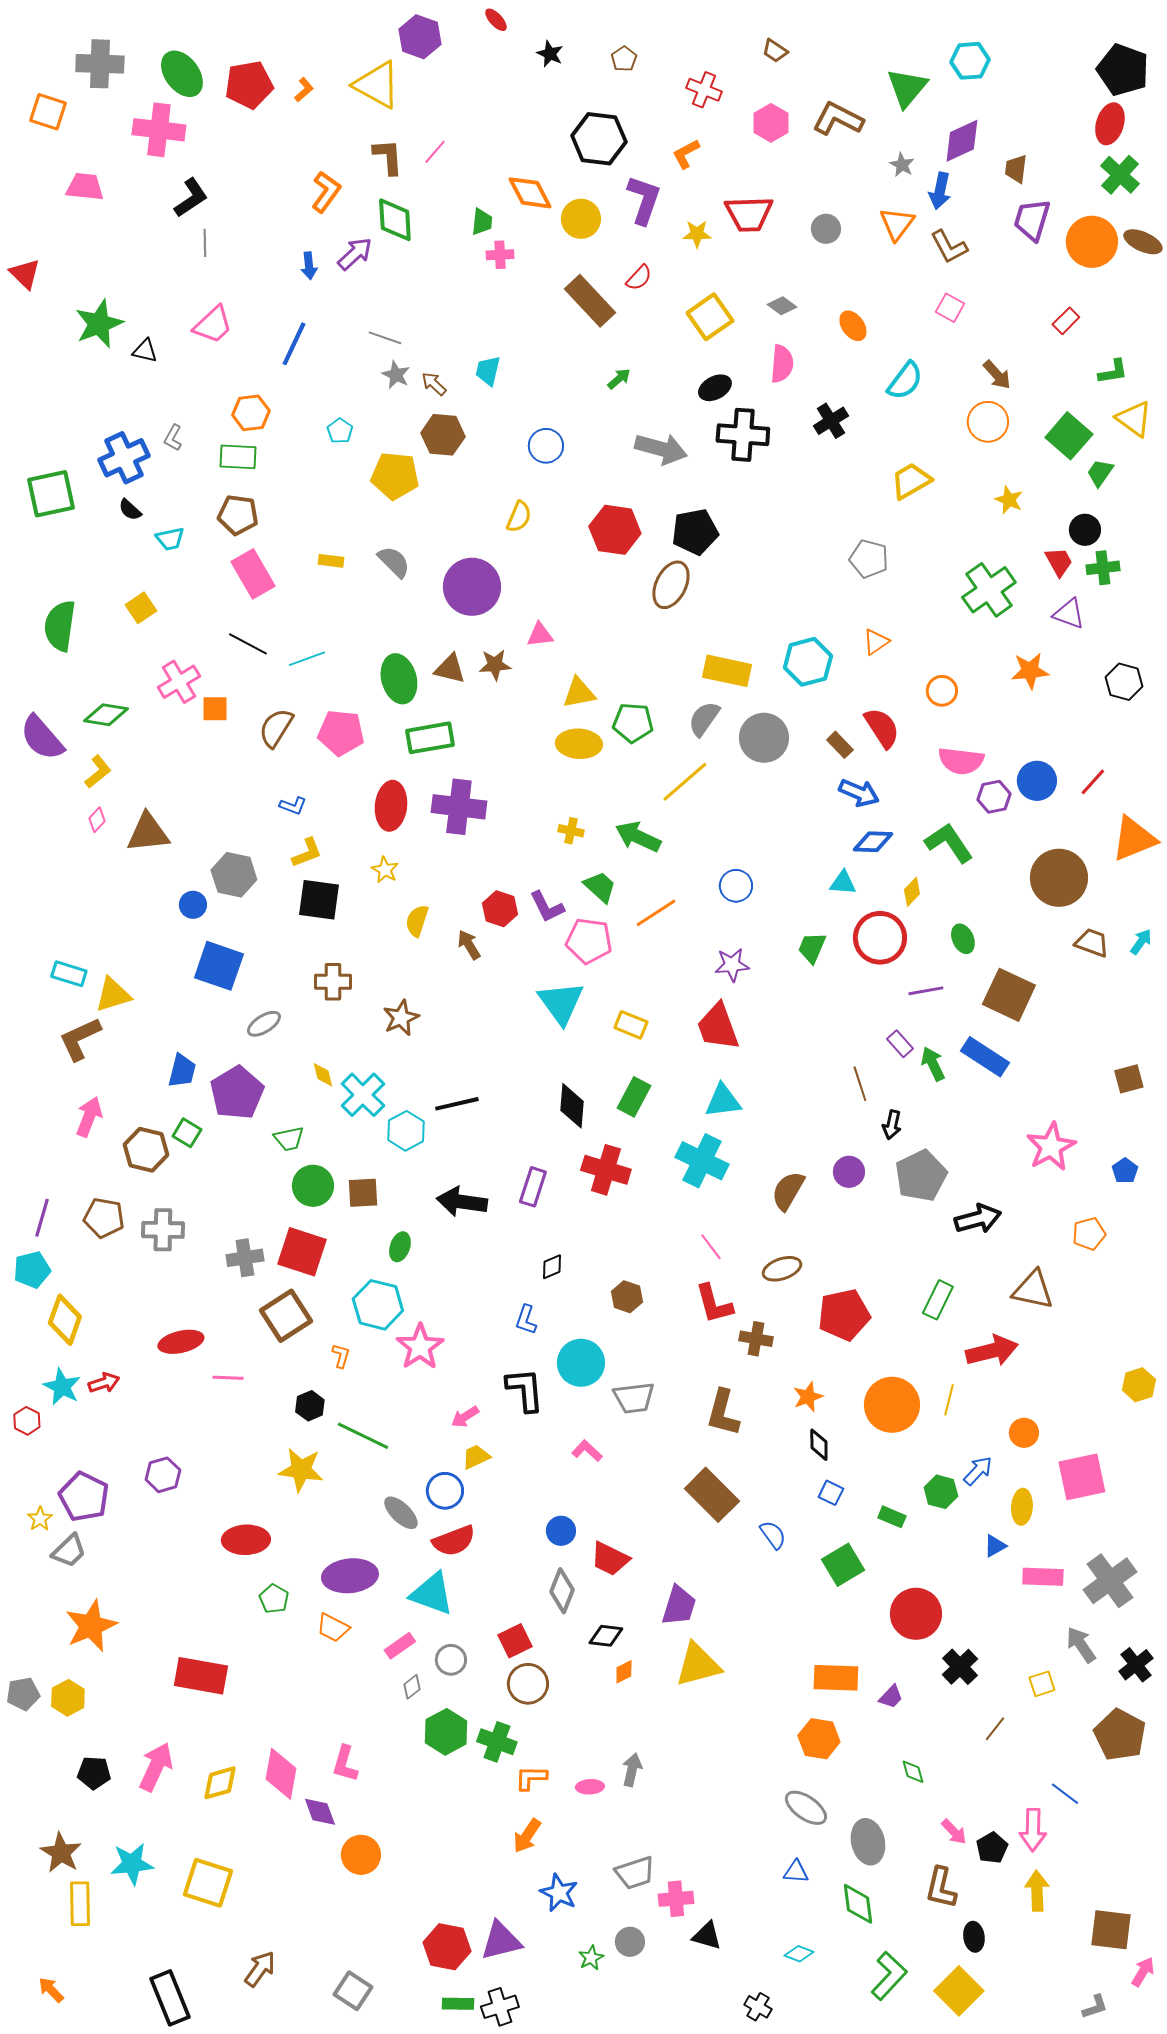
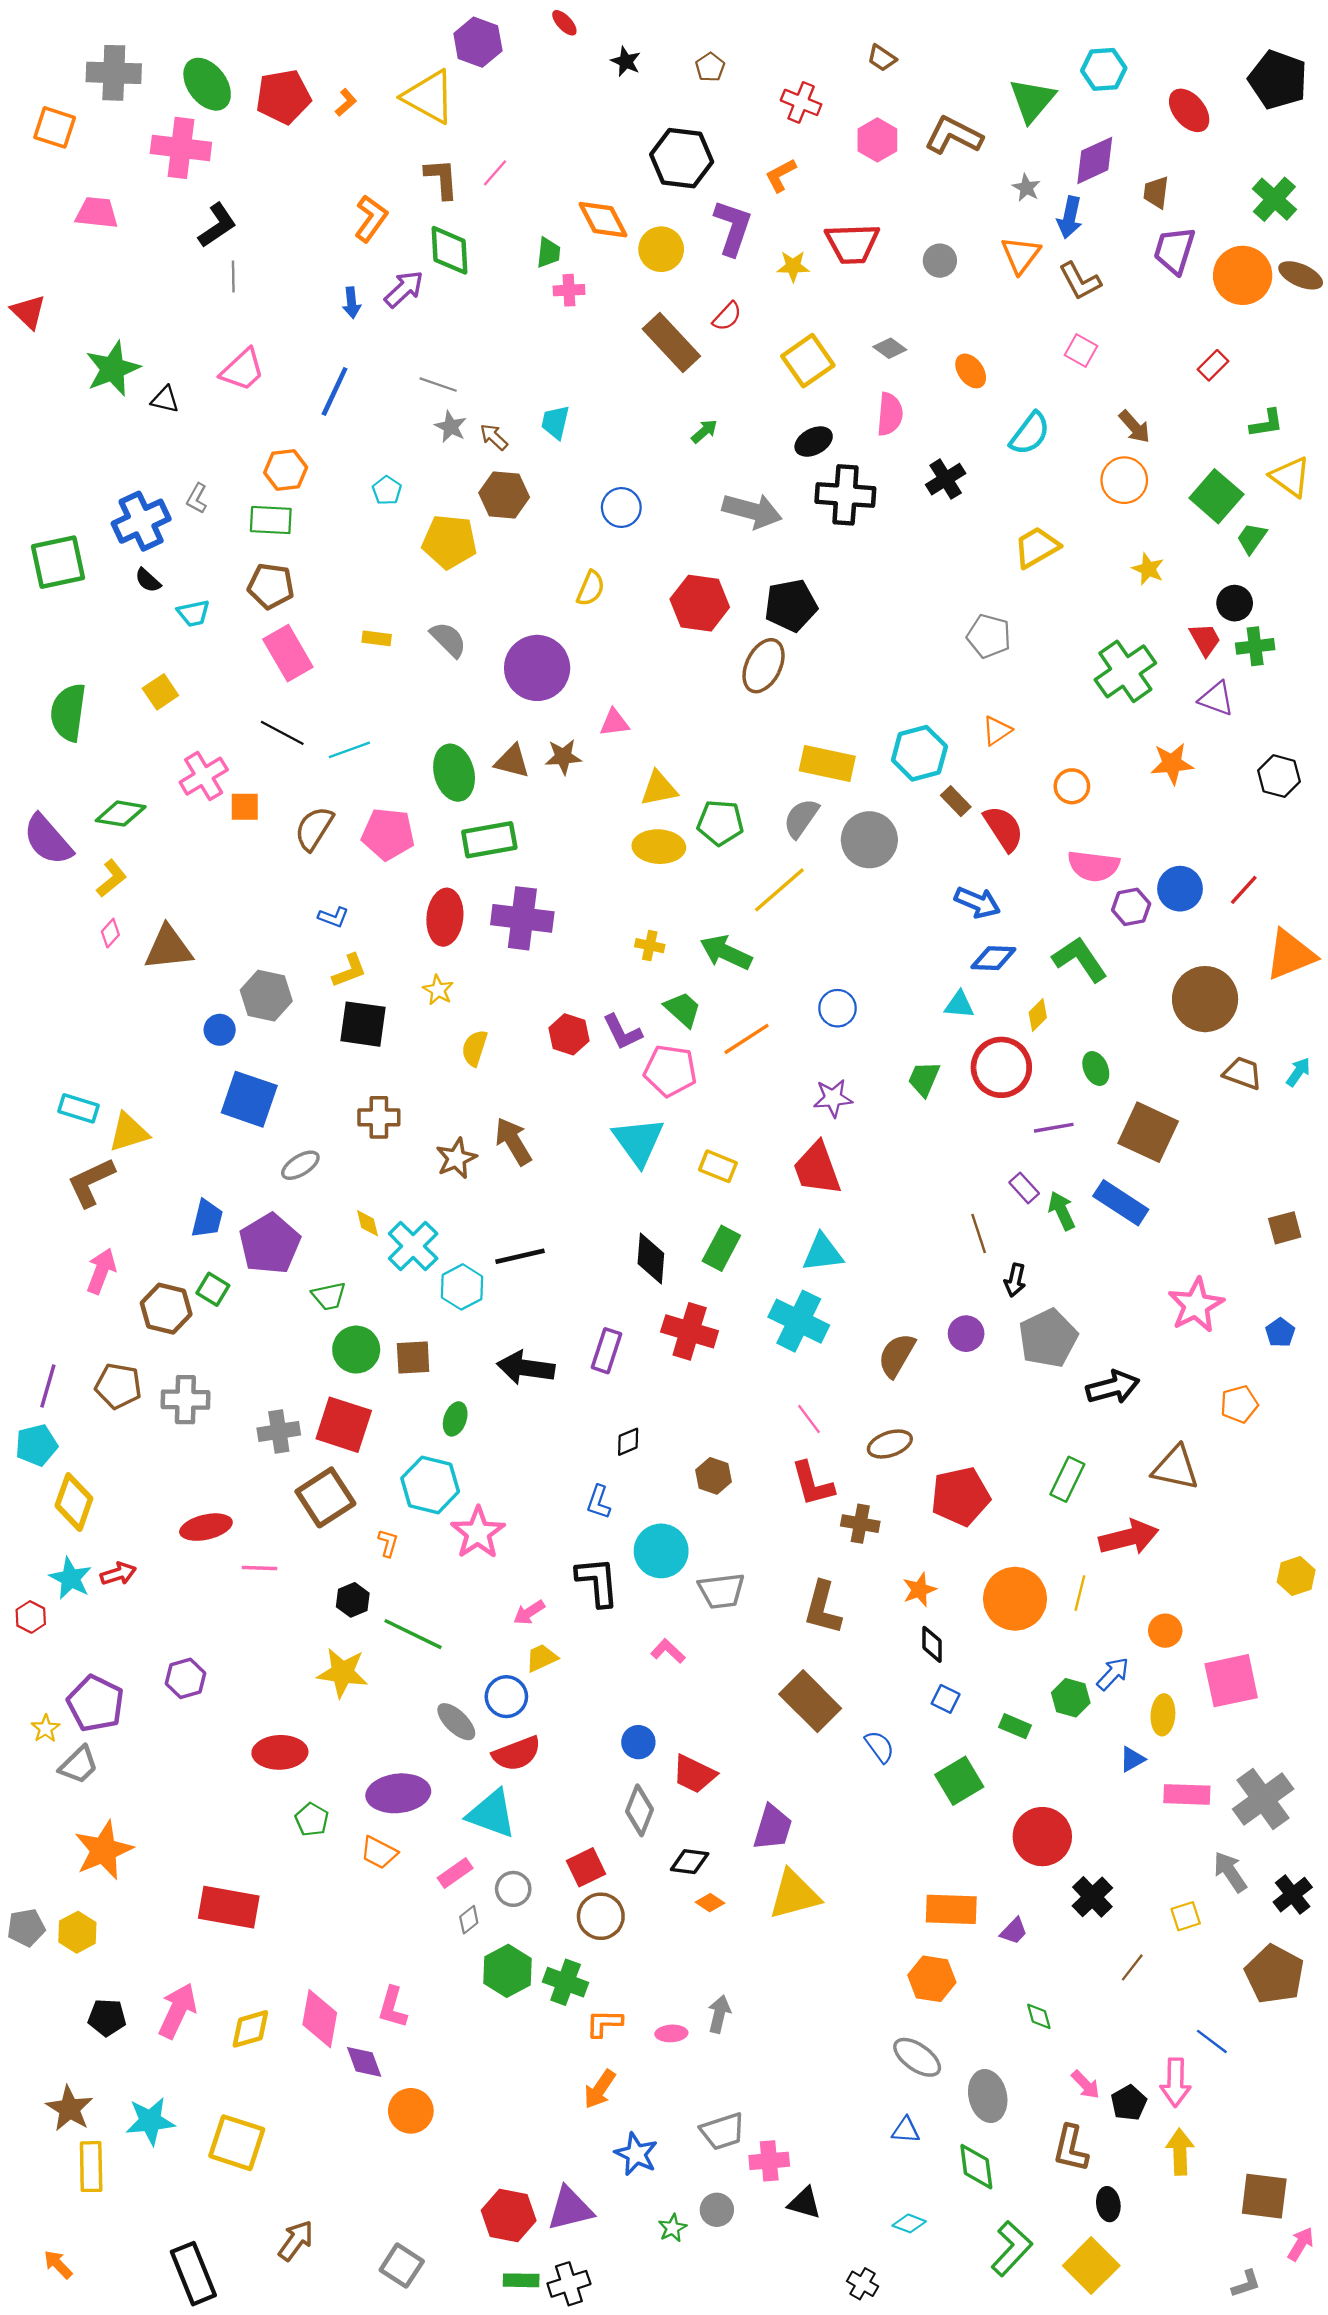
red ellipse: (1110, 124) -> (1189, 110), moved, turned -57
brown rectangle: (840, 745) -> (956, 801), moved
brown arrow: (469, 945) -> (513, 1141), moved, size x1.4
orange diamond: (624, 1672) -> (710, 1903), turned 60

